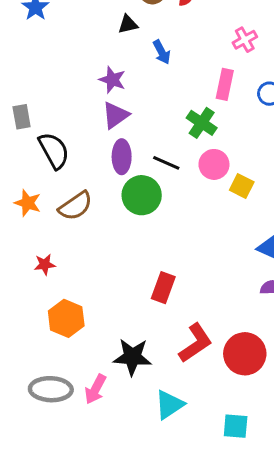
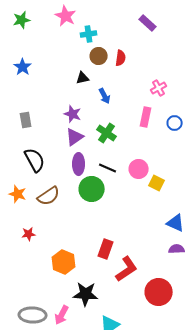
gray rectangle: (22, 117) -> (26, 120), moved
green cross: (202, 123) -> (107, 133), moved
orange hexagon: (66, 318) -> (64, 262), moved
red L-shape: (196, 343) -> (127, 269), moved

